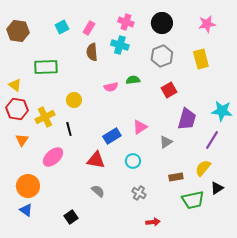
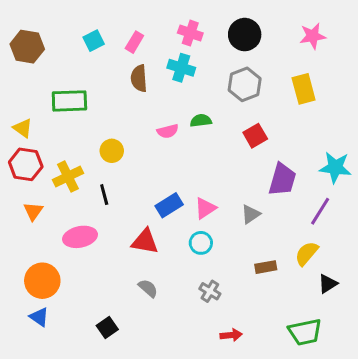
pink triangle: (140, 127) -> (205, 208), moved
pink ellipse: (53, 157) -> (80, 237), turned 30
green trapezoid: (193, 200) -> (305, 332), moved

